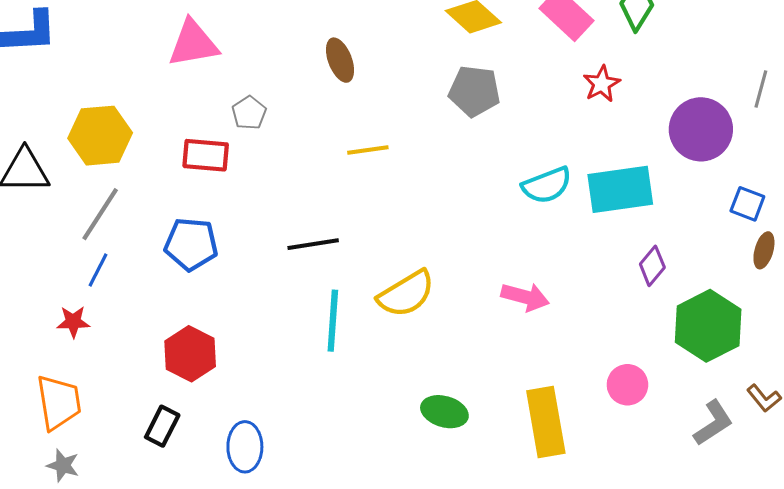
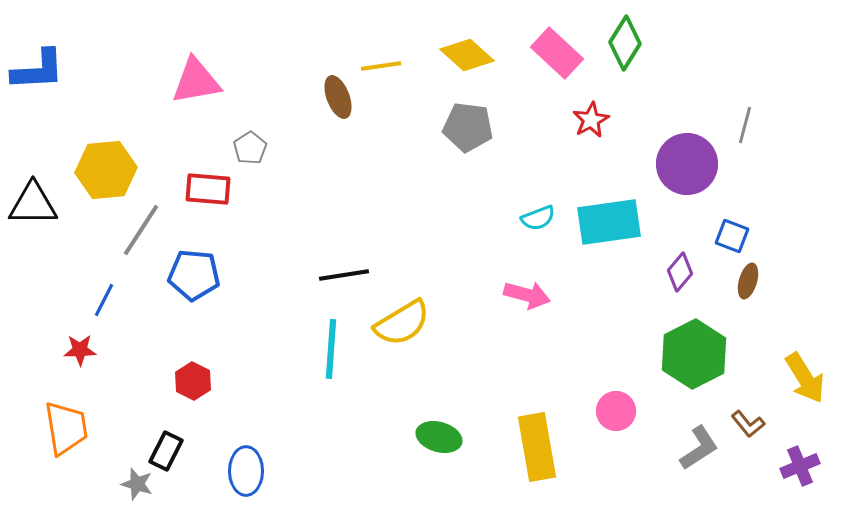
yellow line: (368, 150) -> (381, 66), moved
cyan semicircle: (547, 185) -> (538, 218), size x0.7
gray line: (100, 214) -> (141, 230), moved
black line: (313, 244) -> (344, 275), moved
purple diamond: (652, 266) -> (680, 272), moved
pink arrow: (525, 297) -> (527, 295), moved
red hexagon: (190, 354) -> (193, 381), size x0.7
gray star: (63, 465) -> (137, 484), moved

